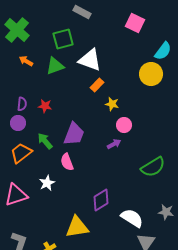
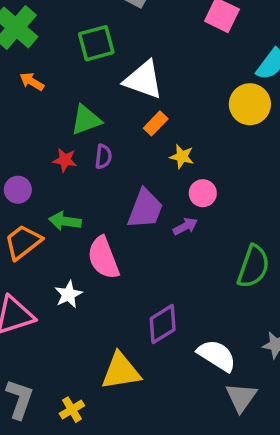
green triangle: (55, 66) -> (86, 120), moved
purple semicircle: (22, 104) -> (103, 157), moved
purple trapezoid: (74, 134) -> (145, 209), moved
green arrow: (45, 141) -> (65, 221), turned -42
pink semicircle: (67, 162) -> (103, 258), size x1.4
green semicircle: (153, 167) -> (253, 266), turned -40

